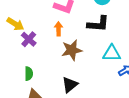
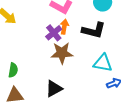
orange arrow: (59, 29) -> (64, 27), moved
purple cross: (29, 39) -> (54, 33), moved

